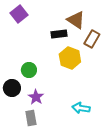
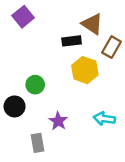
purple star: (36, 97) -> (58, 121), moved
cyan arrow: (81, 108) -> (104, 119), moved

